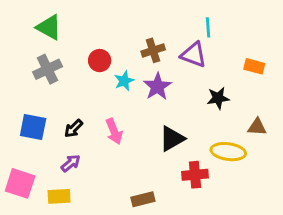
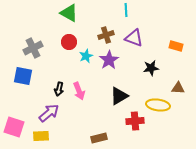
green triangle: (49, 27) -> (69, 13), moved
cyan line: (208, 27) -> (126, 10), moved
blue square: (33, 127) -> (23, 76), moved
black arrow: (74, 128) -> (59, 89), moved, turned -32
purple arrow: (71, 163) -> (49, 113), size x1.5

